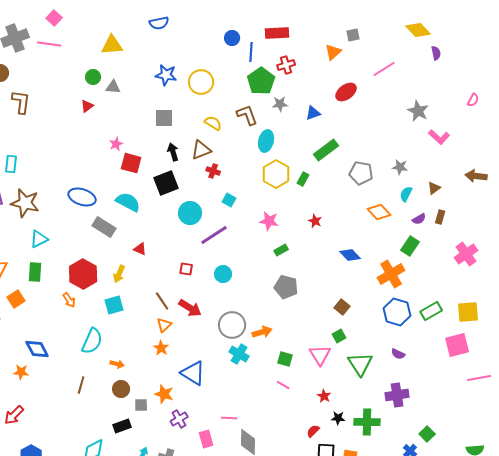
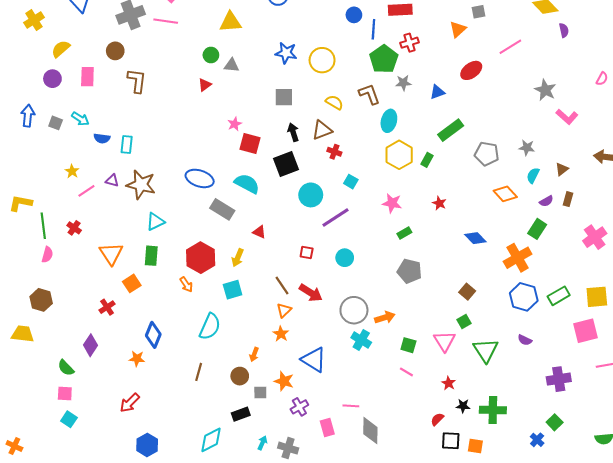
blue diamond: (37, 349) -> (153, 335), turned 50
orange arrow: (117, 364) -> (254, 354), moved, turned 96
purple cross: (397, 395) -> (559, 379), moved

